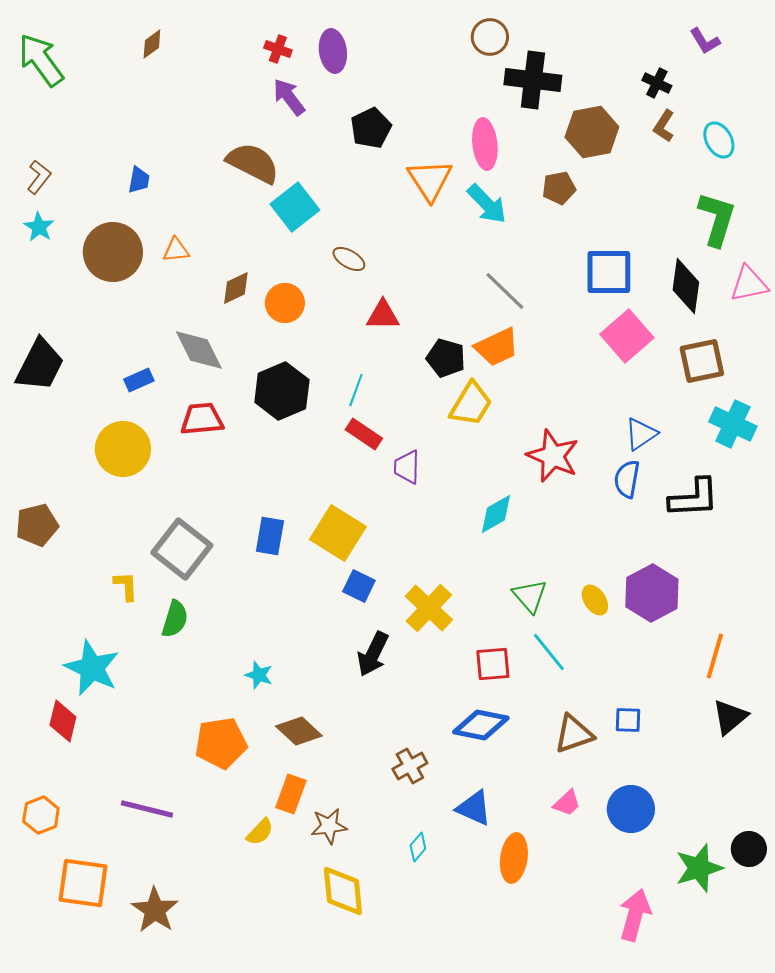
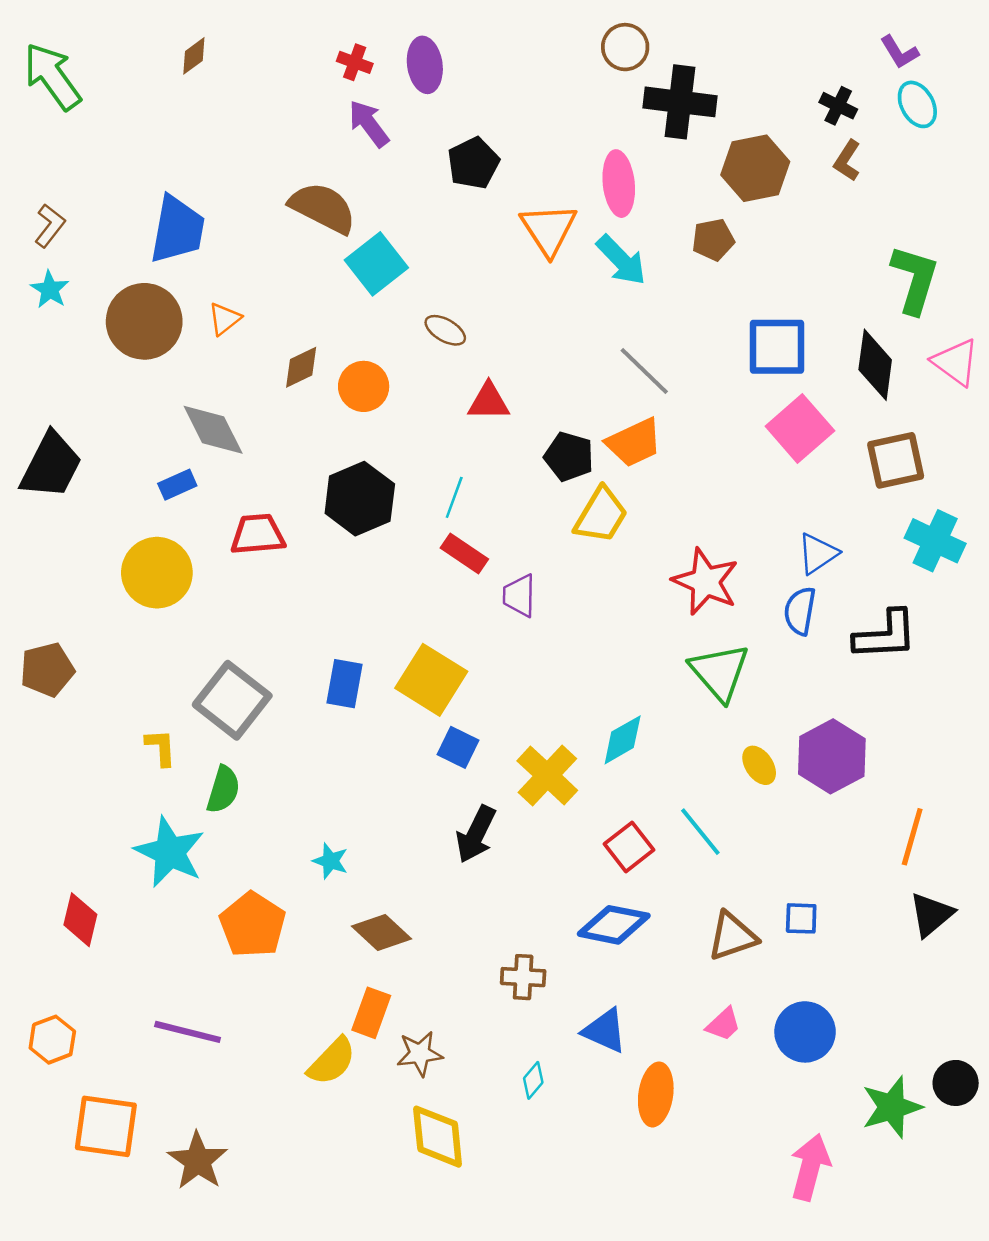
cyan ellipse: (719, 140) -> (917, 104), moved
blue trapezoid: (139, 180) -> (177, 229), size x2.0
orange triangle: (176, 250) -> (225, 319), turned -32
pink triangle: (749, 284) -> (956, 362), turned 48
gray diamond: (199, 350) -> (213, 430), moved
cyan diamond: (496, 514) -> (623, 740), moved
green triangle: (530, 596) -> (720, 672), moved, size x1.4
red square: (493, 664) -> (629, 847), turned -33
cyan star: (92, 668) -> (170, 852), moved
orange pentagon: (221, 743) -> (253, 925), moved, turned -30
brown cross: (410, 766) -> (523, 977), turned 32
yellow semicircle: (260, 832) -> (332, 1061), size x1.4

